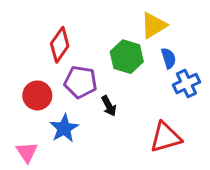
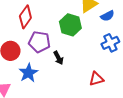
blue semicircle: (169, 58) -> (107, 16), moved, turned 80
red triangle: (166, 137) -> (96, 79), size x0.7

